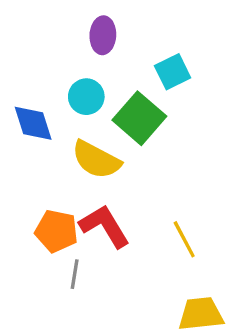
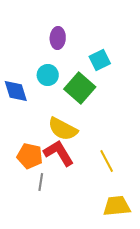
yellow semicircle: (96, 160) -> (63, 129), moved

